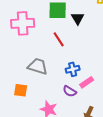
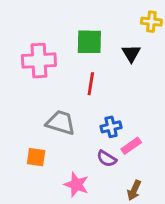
black triangle: (78, 18) -> (131, 53), moved
red line: (59, 39) -> (91, 84), turned 42

